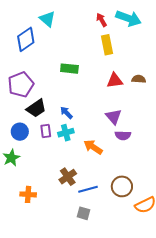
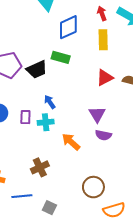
blue diamond: (26, 39) -> (68, 27), moved
red triangle: (115, 81) -> (105, 78), turned -30
black trapezoid: (36, 108) -> (37, 70), moved
blue line: (88, 189) -> (22, 196), moved

